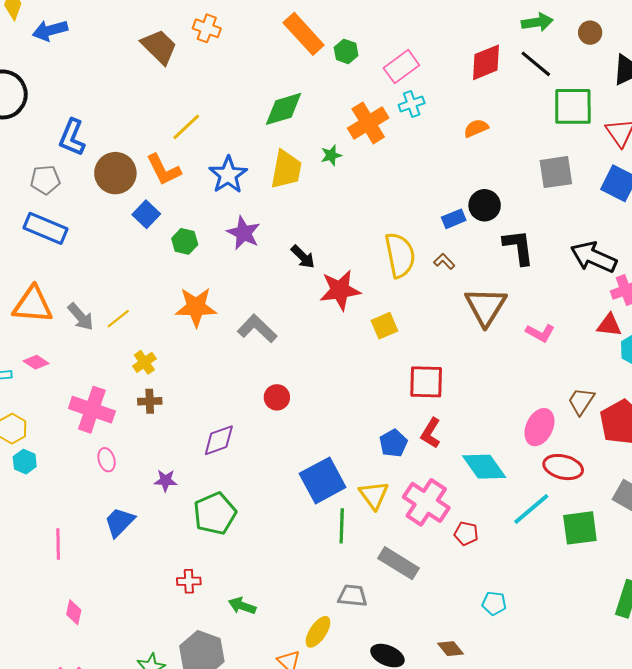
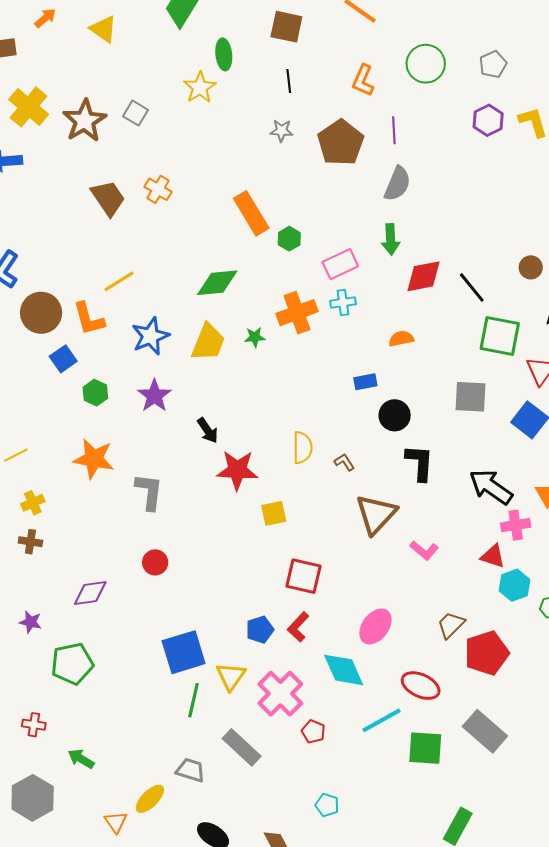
green arrow: (537, 22) -> (391, 239), moved, turned 84
blue rectangle: (454, 219) -> (365, 382), moved
yellow semicircle: (400, 255) -> (302, 448), size x0.7
gray L-shape: (257, 329) -> (149, 492), turned 42
pink ellipse: (539, 427) -> (375, 626), moved

